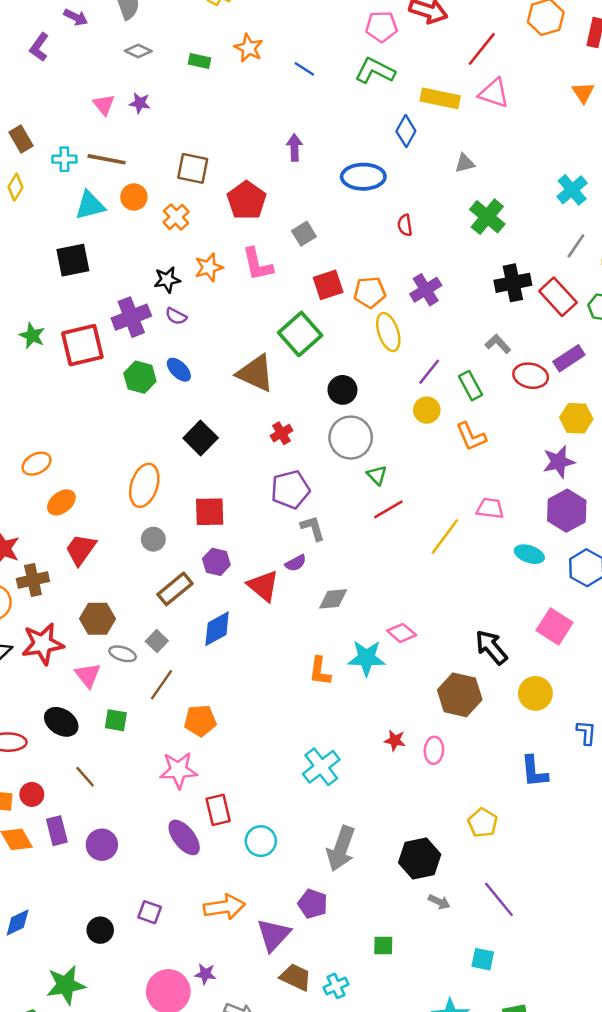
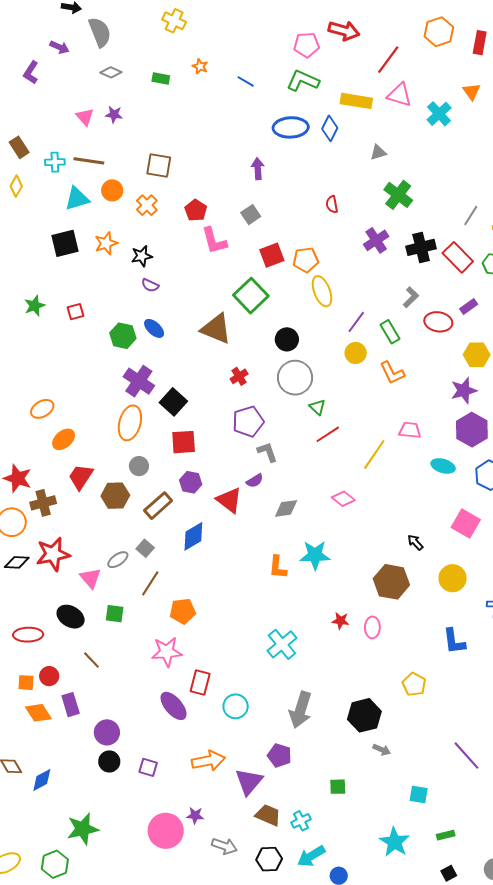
orange star: (249, 48) -> (200, 66), size x0.7
purple arrow: (294, 148) -> (258, 169), moved
blue ellipse: (363, 177) -> (291, 127), moved
cyan cross: (572, 190) -> (439, 114), moved
red pentagon: (247, 200) -> (196, 210), moved, size x0.7
orange star: (209, 267) -> (106, 243), moved
purple cross: (426, 290) -> (376, 240), moved
purple cross: (131, 317) -> (139, 381), moved, turned -32
green star: (32, 336) -> (35, 306), turned 30
gray L-shape: (498, 344) -> (411, 297), turned 90
red square: (82, 345) -> (75, 312), size x0.5
purple rectangle: (569, 358) -> (469, 307), size x0.7
black square: (201, 438) -> (173, 402), moved
brown hexagon: (97, 619) -> (115, 496), moved
pink diamond: (402, 633) -> (343, 499), moved
black arrow: (491, 647) -> (415, 542), size x0.6
gray ellipse: (123, 654) -> (118, 560), turned -50
red rectangle: (218, 810) -> (200, 683), turned 30
purple circle: (102, 845) -> (107, 732), moved
purple line: (499, 899) -> (466, 756), moved
black circle: (100, 930) -> (109, 761), moved

